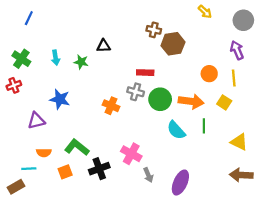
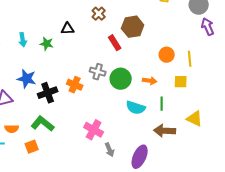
brown cross: (154, 30) -> (99, 14), moved, turned 32
purple arrow: (237, 50) -> (208, 27), moved
red rectangle: (145, 73) -> (115, 43), moved, turned 56
orange arrow: (191, 101) -> (150, 81), size x0.6
yellow square: (224, 102) -> (181, 82), turned -32
cyan semicircle: (176, 130) -> (136, 108), turned -30
black cross: (99, 169) -> (48, 93), moved
brown arrow: (241, 175) -> (165, 131), moved

